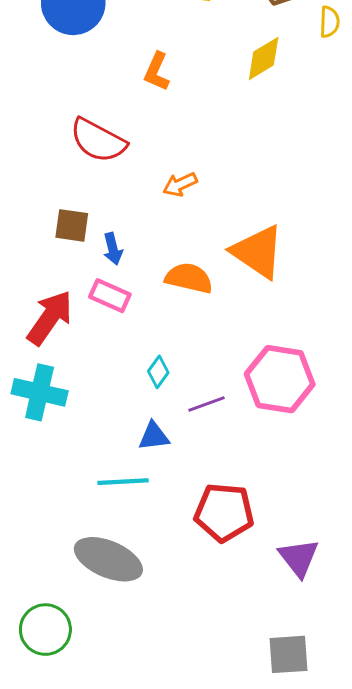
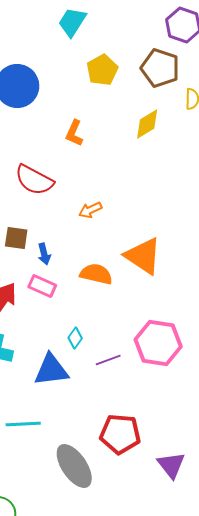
blue triangle: (154, 436) -> (51, 370), moved, size x1.6
cyan line: (123, 482) -> (23, 424), moved
gray ellipse: (108, 559) -> (74, 466), moved, turned 33

